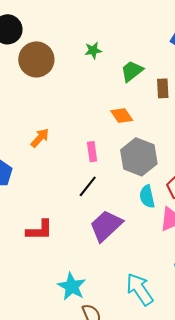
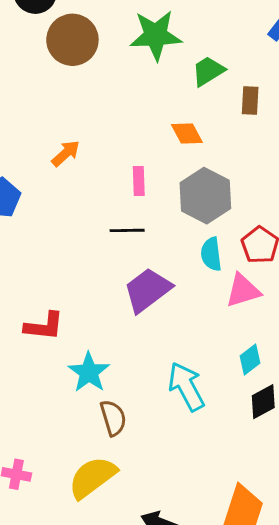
green star: (93, 50) -> (156, 35), size x2.0
black line: (88, 186) -> (127, 230), turned 45
red L-shape: (39, 230) -> (44, 326), moved

